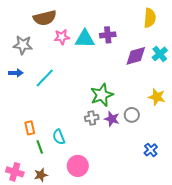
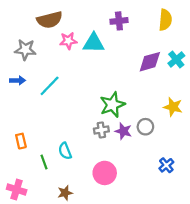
purple cross: (108, 35) -> (119, 21), moved
orange rectangle: (30, 128) -> (21, 141), moved
pink circle: (78, 166) -> (105, 173), moved
brown star: (41, 175) -> (65, 193), moved

